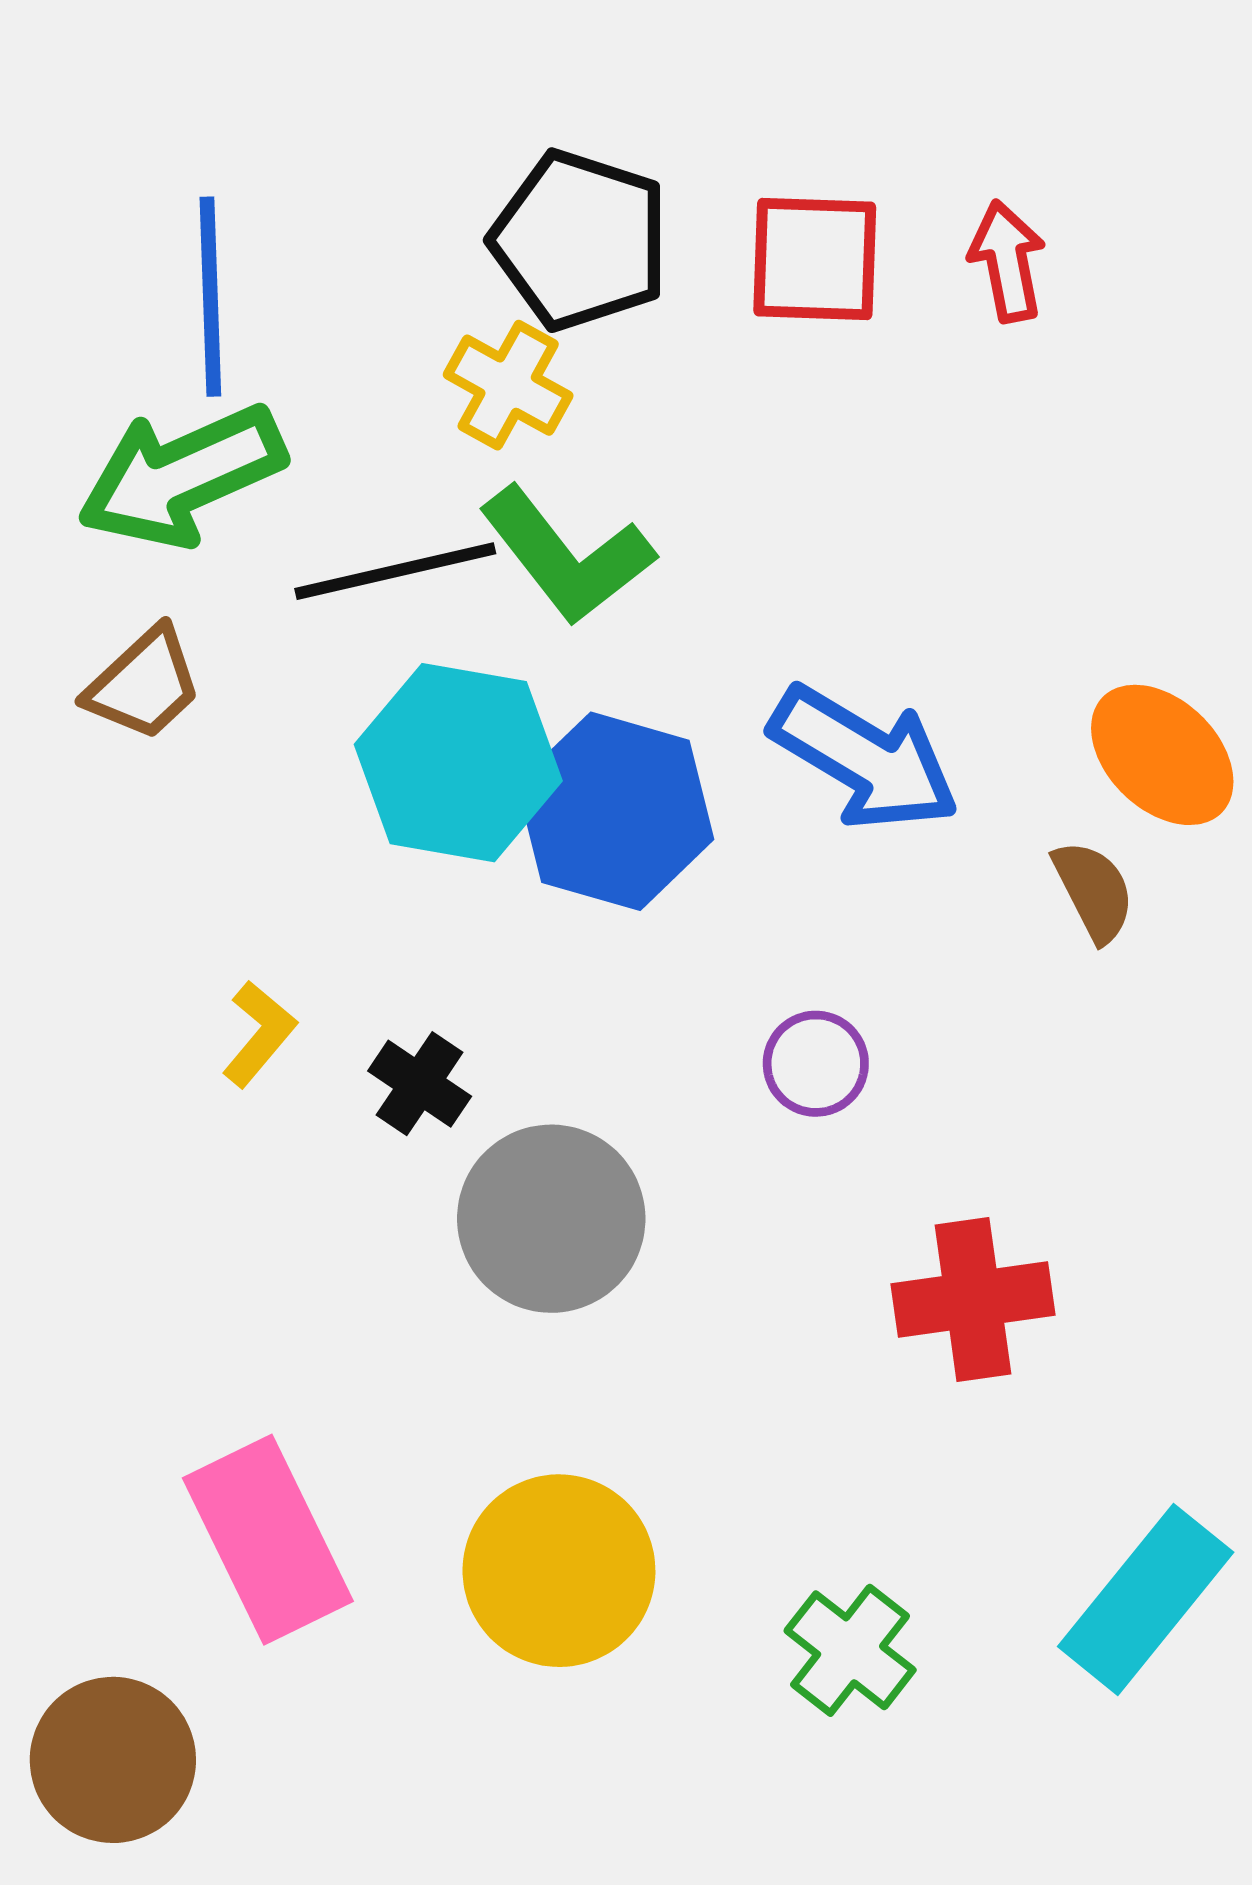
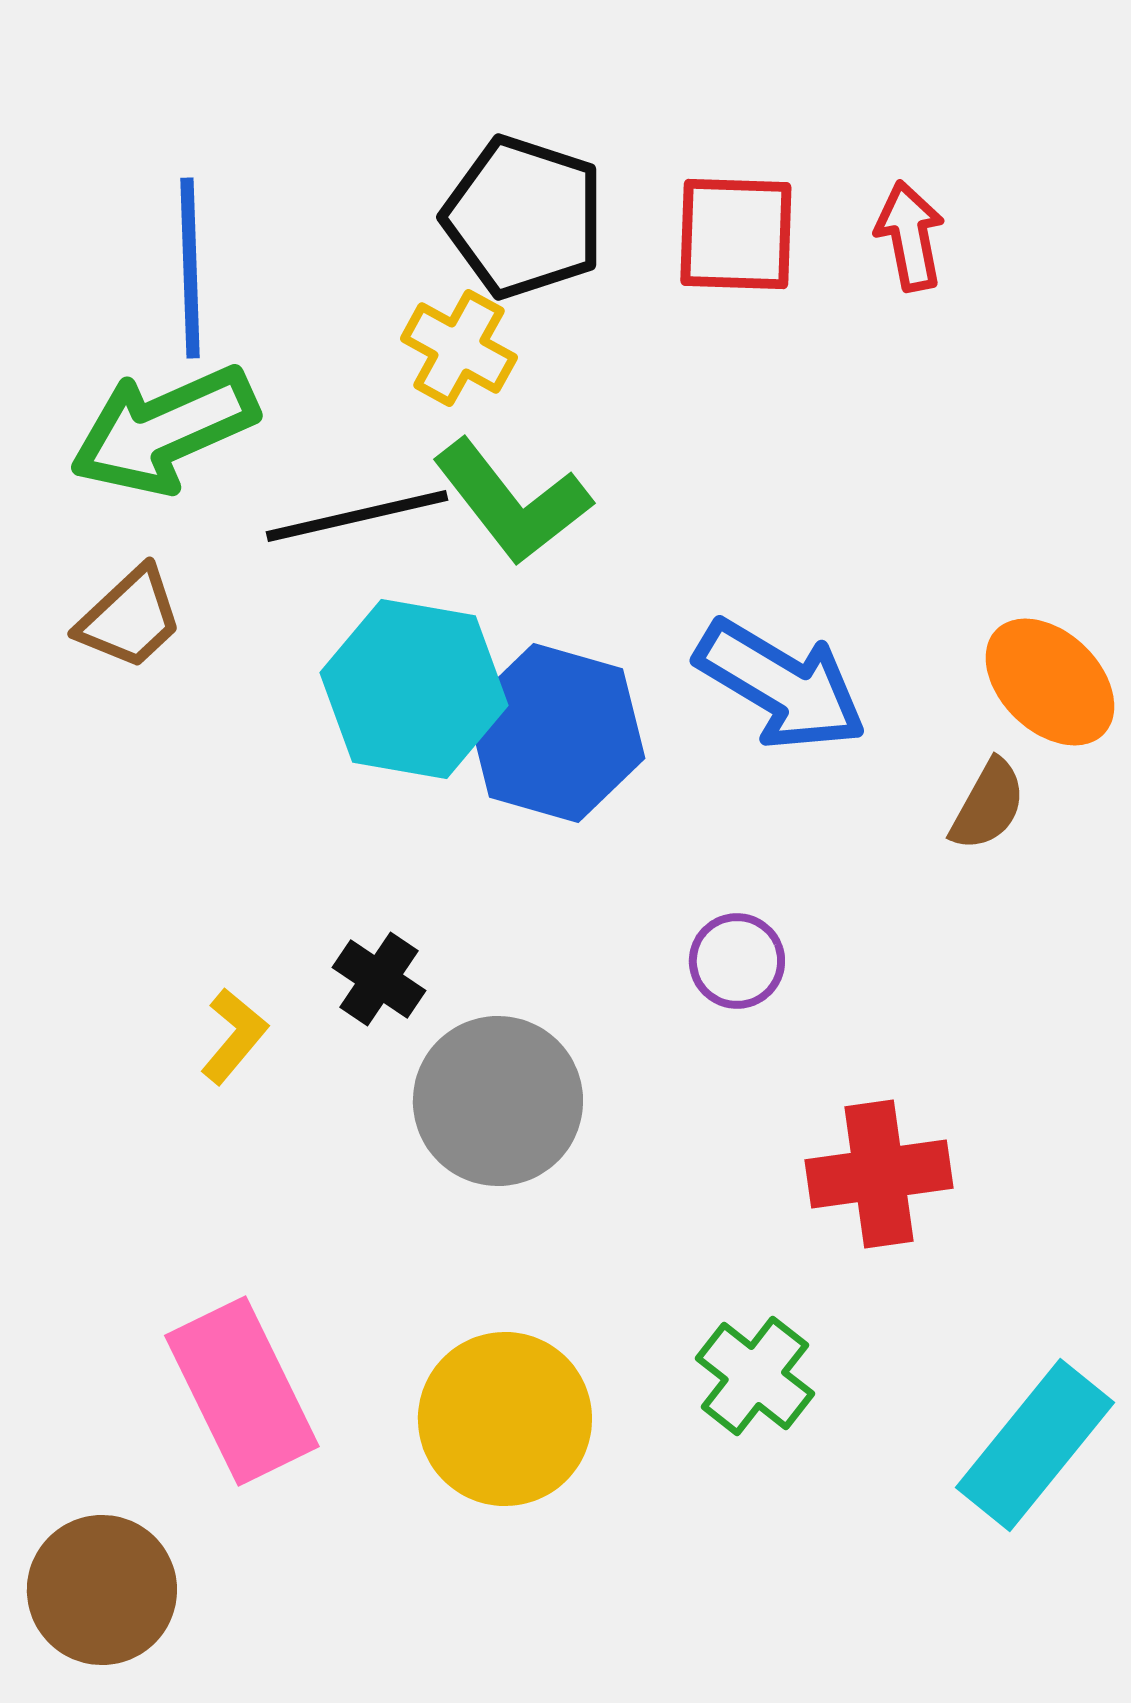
brown semicircle: (1094, 891) -> (988, 805), turned 56
yellow L-shape: (259, 1034) -> (234, 1036), moved
green cross: (850, 1650) -> (755, 1376), moved

